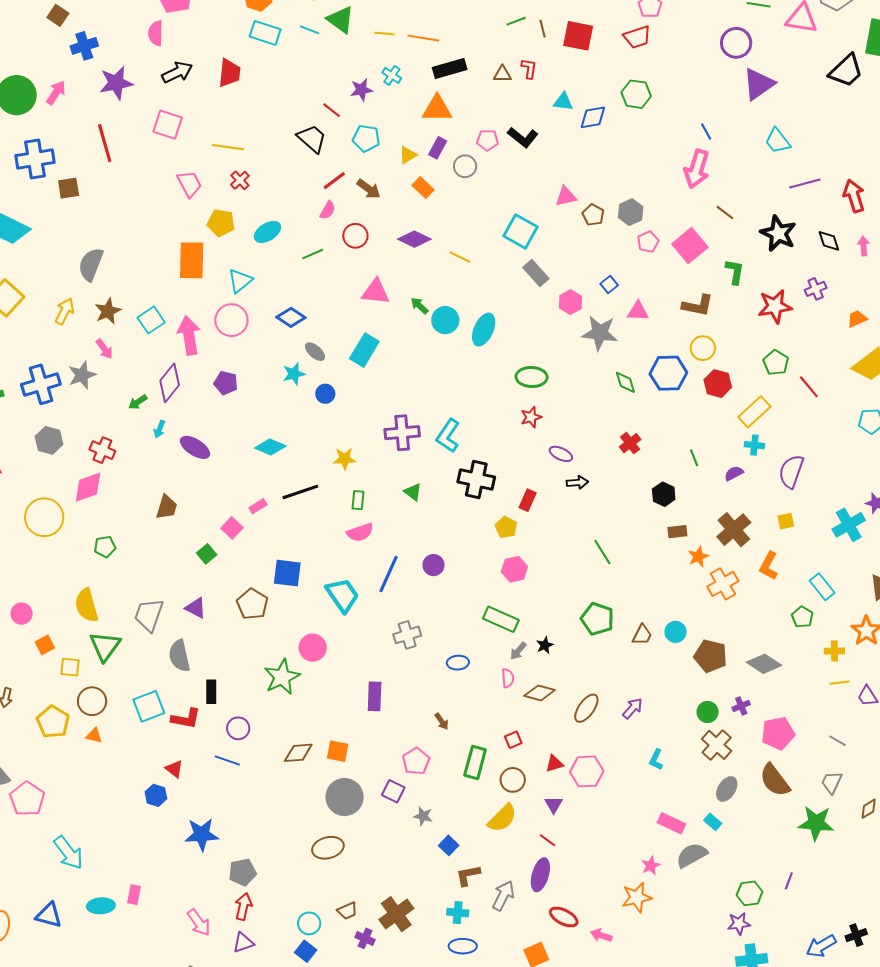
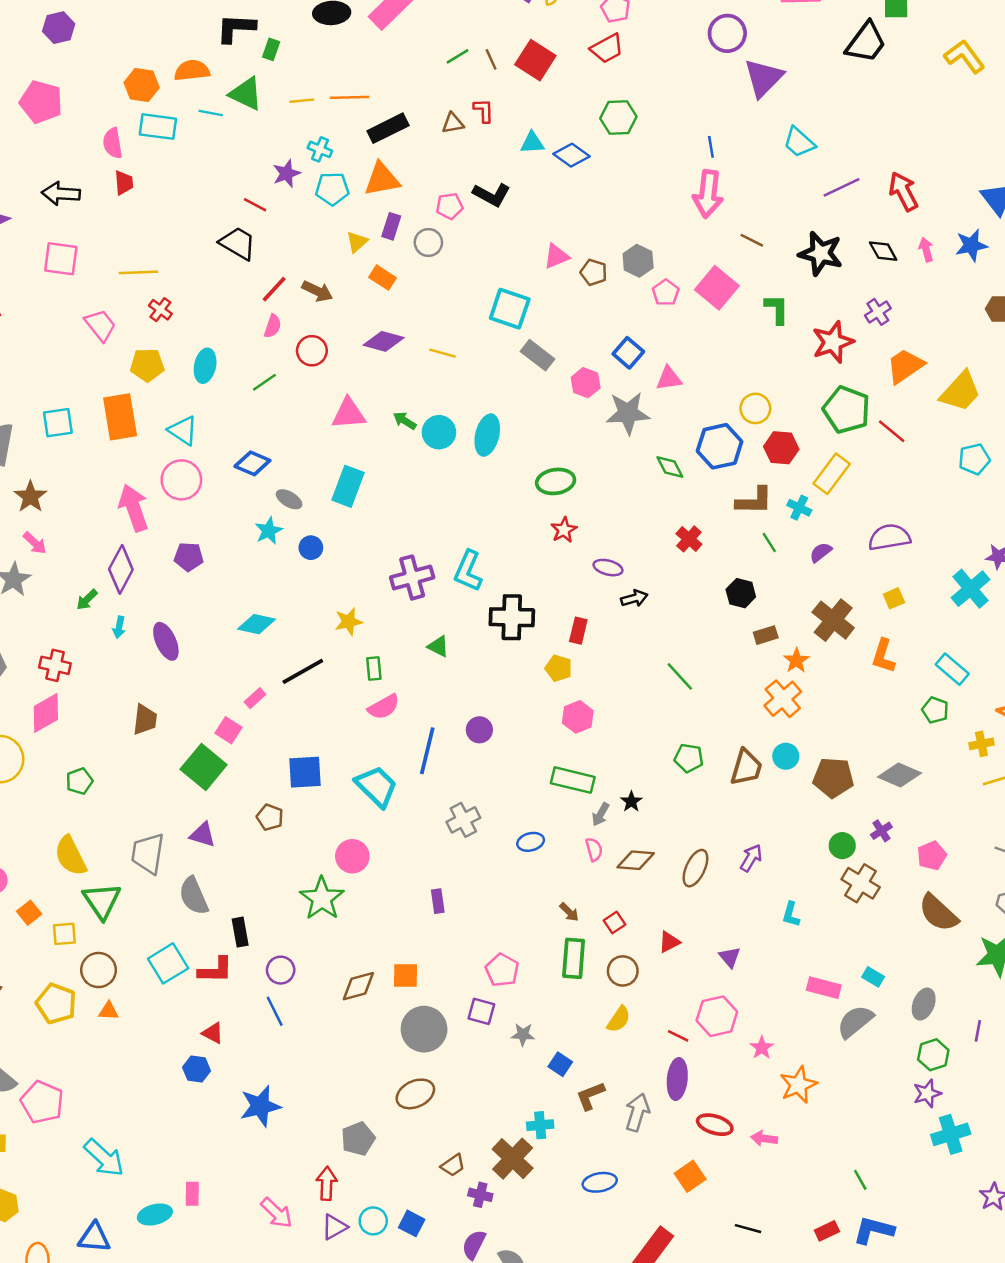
pink semicircle: (156, 33) -> (113, 143), moved
red square: (578, 36) -> (535, 60), turned 32
black arrow: (177, 72) -> (61, 194), turned -140
red trapezoid: (229, 73) -> (124, 183), size x0.7
blue diamond: (593, 117) -> (571, 155), turned 56
blue line: (706, 132) -> (711, 147), turned 30
cyan pentagon: (366, 138) -> (332, 189), moved
cyan ellipse: (267, 232) -> (205, 366), turned -36
cyan triangle: (240, 281) -> (183, 431), turned -36
blue square: (609, 285) -> (628, 353), size x1.4
brown L-shape: (698, 305) -> (754, 501), moved
orange trapezoid: (857, 319) -> (905, 366), moved, size x1.6
cyan square: (151, 320) -> (58, 423), moved, turned 36
green pentagon: (776, 363) -> (847, 410), size x1.5
cyan cross: (754, 445) -> (799, 508), moved, turned 30
purple ellipse: (195, 447) -> (166, 641), turned 44
purple semicircle: (791, 471) -> (889, 537), turned 72
green square: (207, 554) -> (204, 767), size x1.8
orange cross: (723, 584) -> (783, 699), moved
brown pentagon: (252, 604) -> (270, 817), size x0.7
green pentagon: (597, 619) -> (689, 758), size x0.7
brown trapezoid: (642, 635) -> (746, 767), size x1.4
purple rectangle: (375, 696) -> (438, 901), size x0.7
brown arrow: (442, 721) -> (569, 912), moved
pink pentagon: (778, 733) -> (932, 856), size x0.7
blue line: (227, 760) -> (275, 1011), turned 55
pink hexagon: (587, 771) -> (717, 1016), moved
gray ellipse: (727, 789) -> (924, 1004), moved
purple triangle: (554, 805) -> (730, 957), moved
yellow semicircle: (502, 818) -> (619, 1019), size x0.7
pink star: (651, 866) -> (762, 1048), moved
gray pentagon: (242, 872) -> (358, 1139), moved
cyan cross: (458, 913) -> (540, 1125), moved
cyan circle: (309, 923) -> (373, 1221), moved

